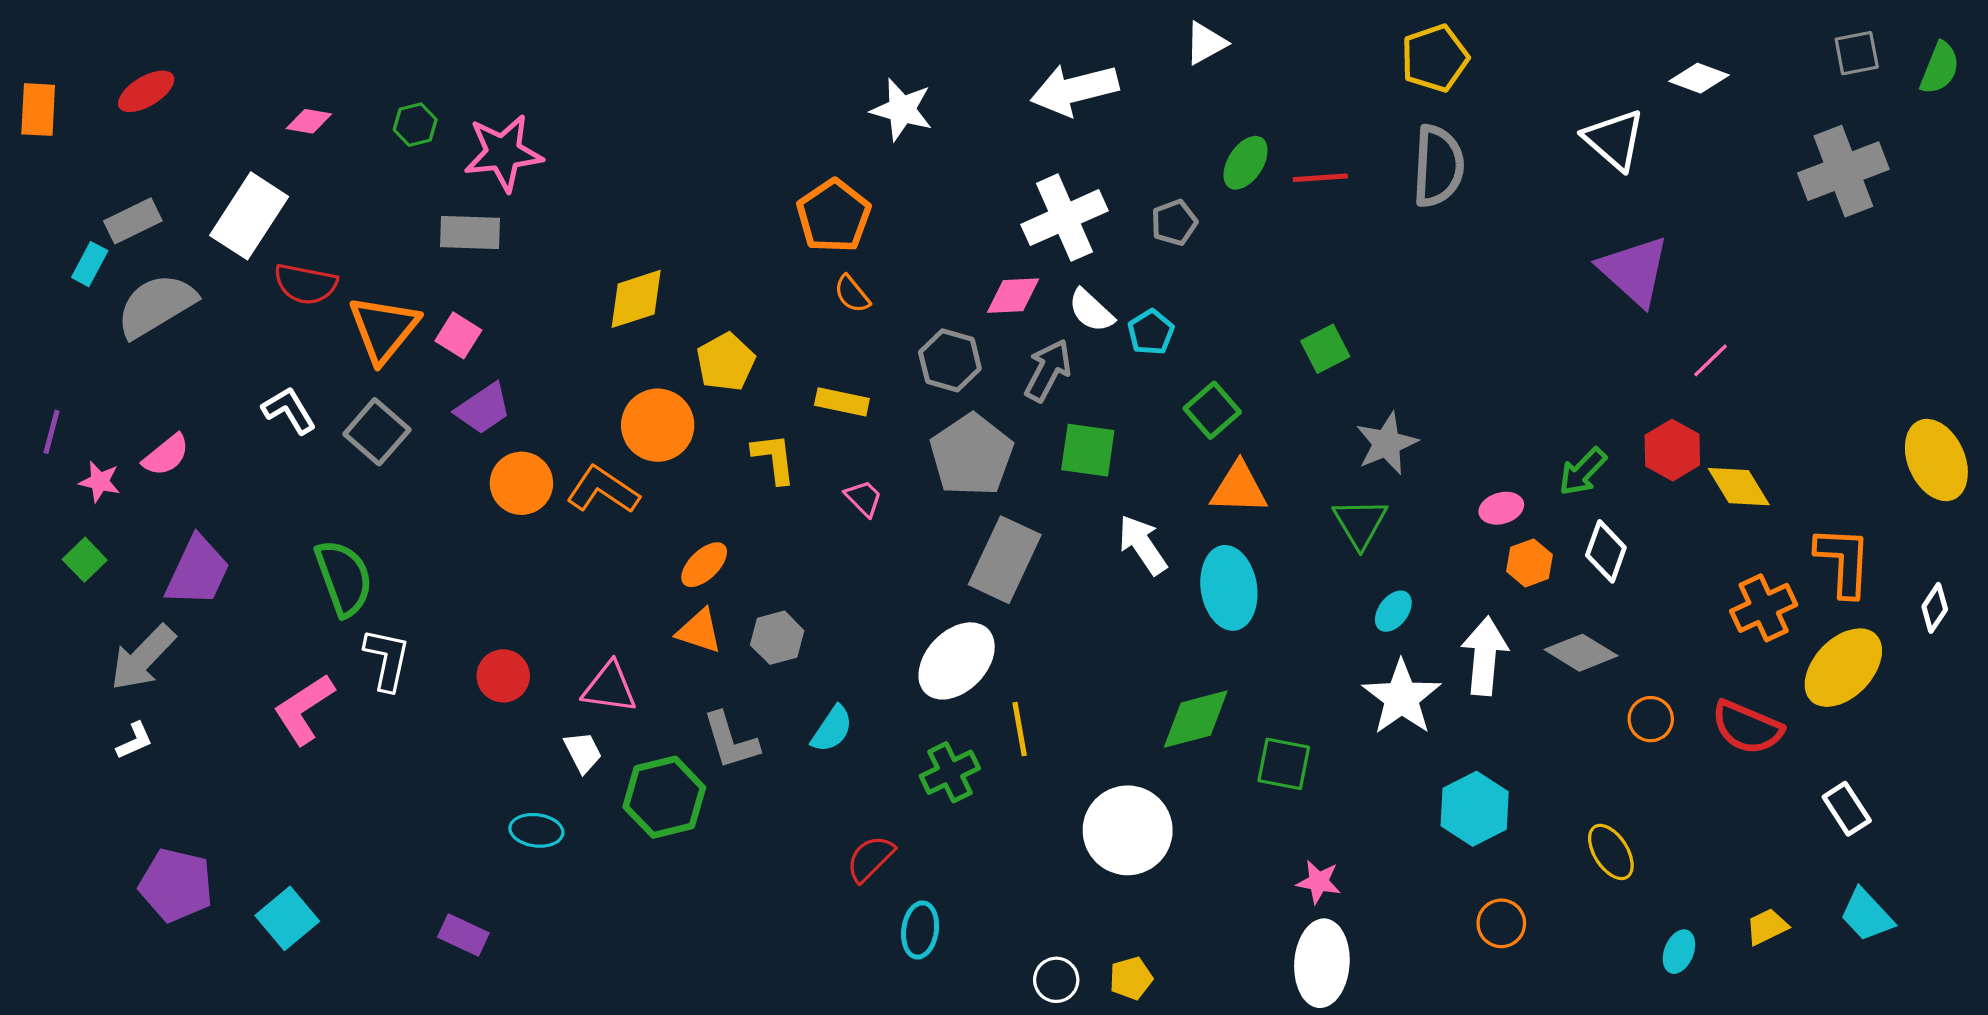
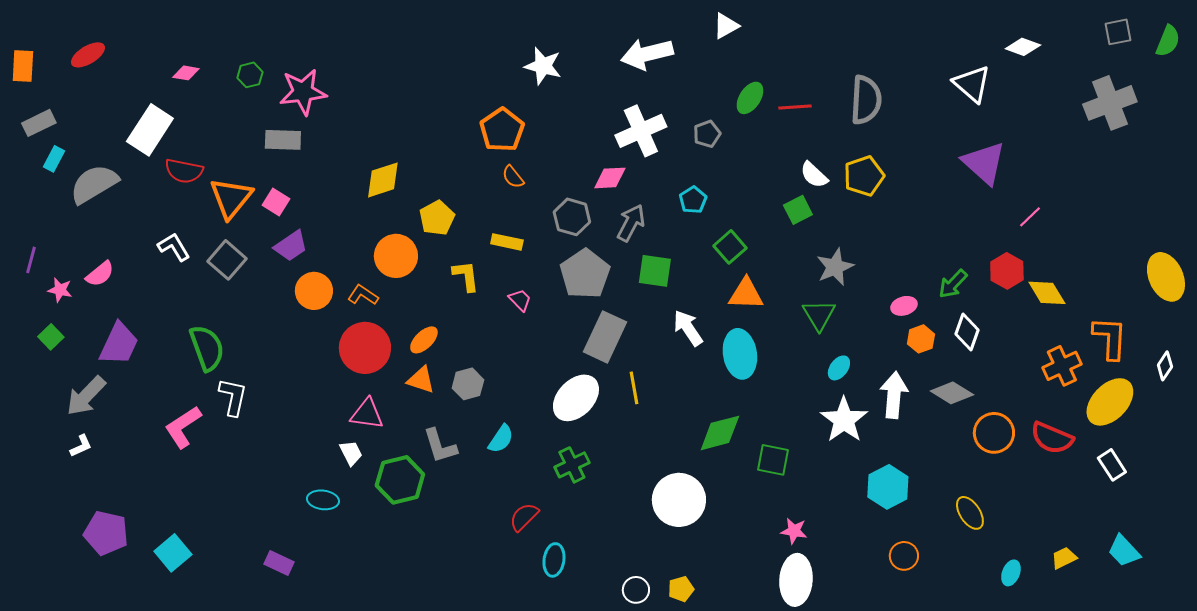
yellow pentagon: (1435, 58) -> (864, 176), moved
gray rectangle: (133, 221) -> (39, 123), moved
white semicircle: (1091, 311) -> (814, 175), moved
orange L-shape: (603, 490) -> (363, 295), size x0.7
red circle: (503, 676) -> (365, 348), moved, size x1.6
orange circle: (1651, 719) -> (994, 433), size x1.5
yellow line: (1020, 729) -> (634, 388), moved
white rectangle: (1847, 809) -> (1112, 465), moved

